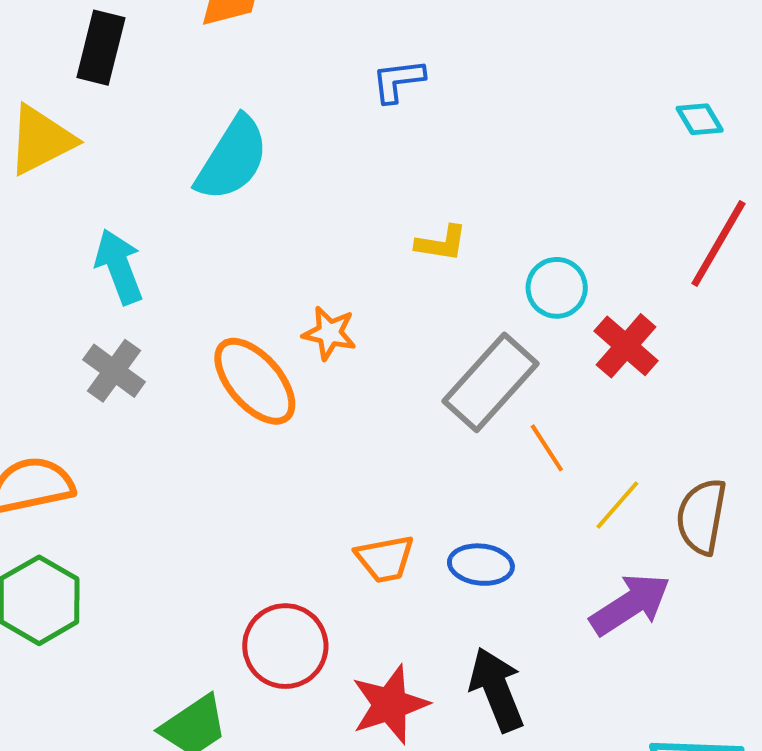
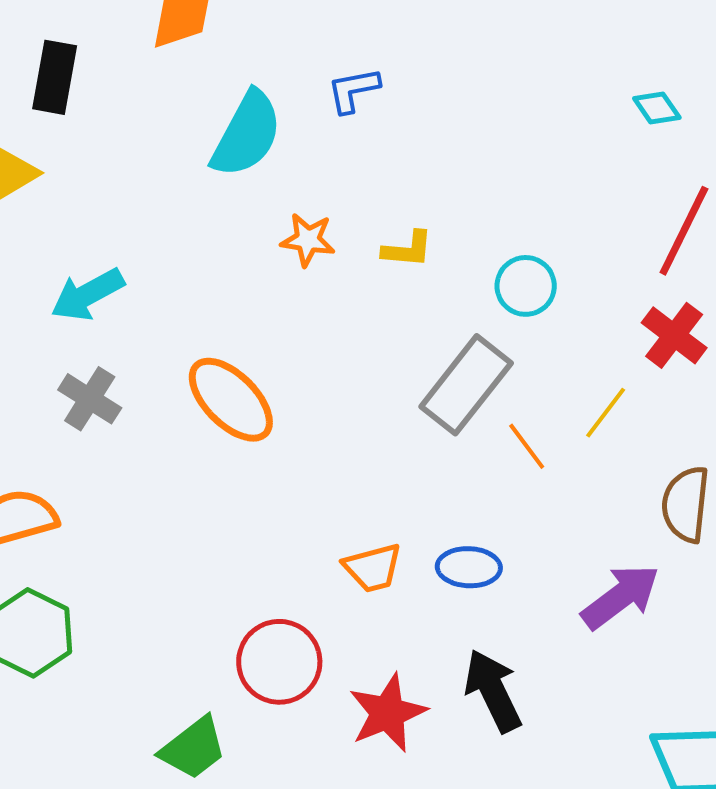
cyan semicircle: (232, 159) -> (247, 134), moved
cyan arrow: (119, 267) -> (87, 295), turned -94
orange star: (329, 333) -> (308, 240), moved
red cross: (626, 346) -> (674, 335), moved
yellow line: (617, 505) -> (606, 413), moved

